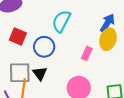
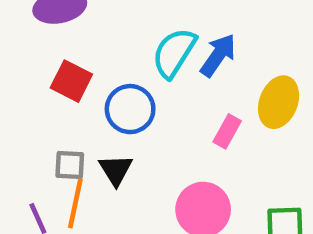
blue arrow: (107, 23) -> (218, 55), moved
gray square: (20, 73) -> (70, 165), size x0.6

